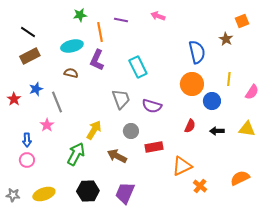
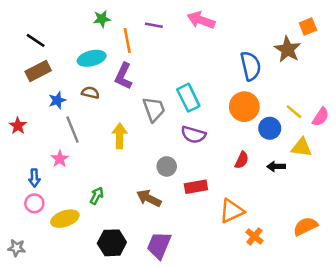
pink arrow: (158, 16) -> (201, 20), size x1.5
brown star: (226, 39) -> (288, 49), size x1.5
cyan rectangle: (138, 67) -> (188, 98), moved
yellow line: (229, 79) -> (294, 112), moved, turned -56
blue star: (36, 89) -> (57, 100), moved
gray trapezoid: (121, 99) -> (154, 109), moved
yellow triangle: (247, 129) -> (302, 147), moved
yellow arrow: (94, 130) -> (120, 136), moved, turned -30
green arrow: (76, 154) -> (97, 196), size x0.6
yellow ellipse: (44, 194) -> (65, 219), moved

